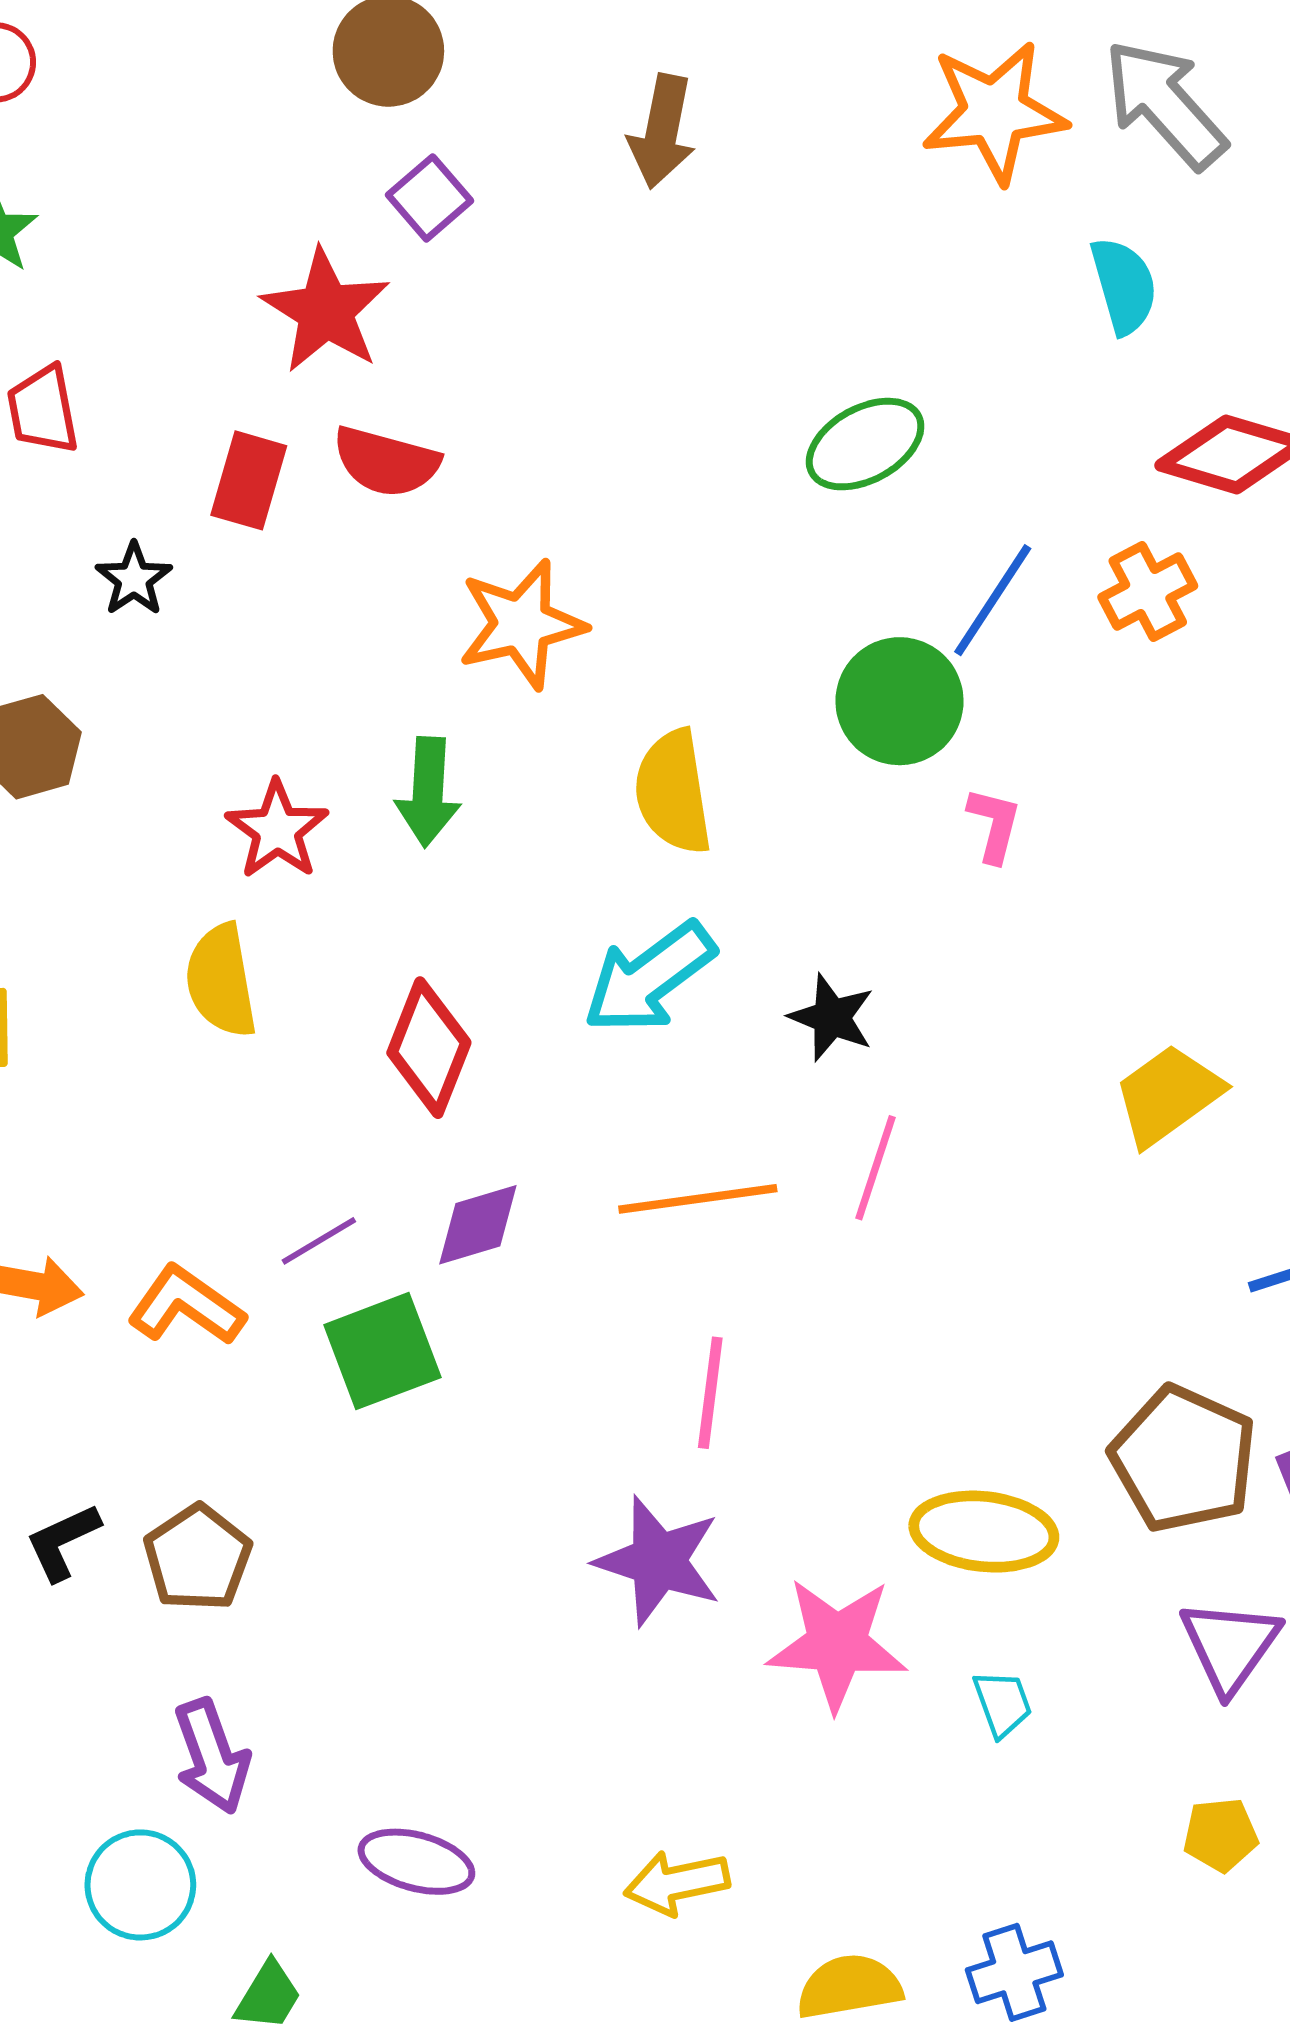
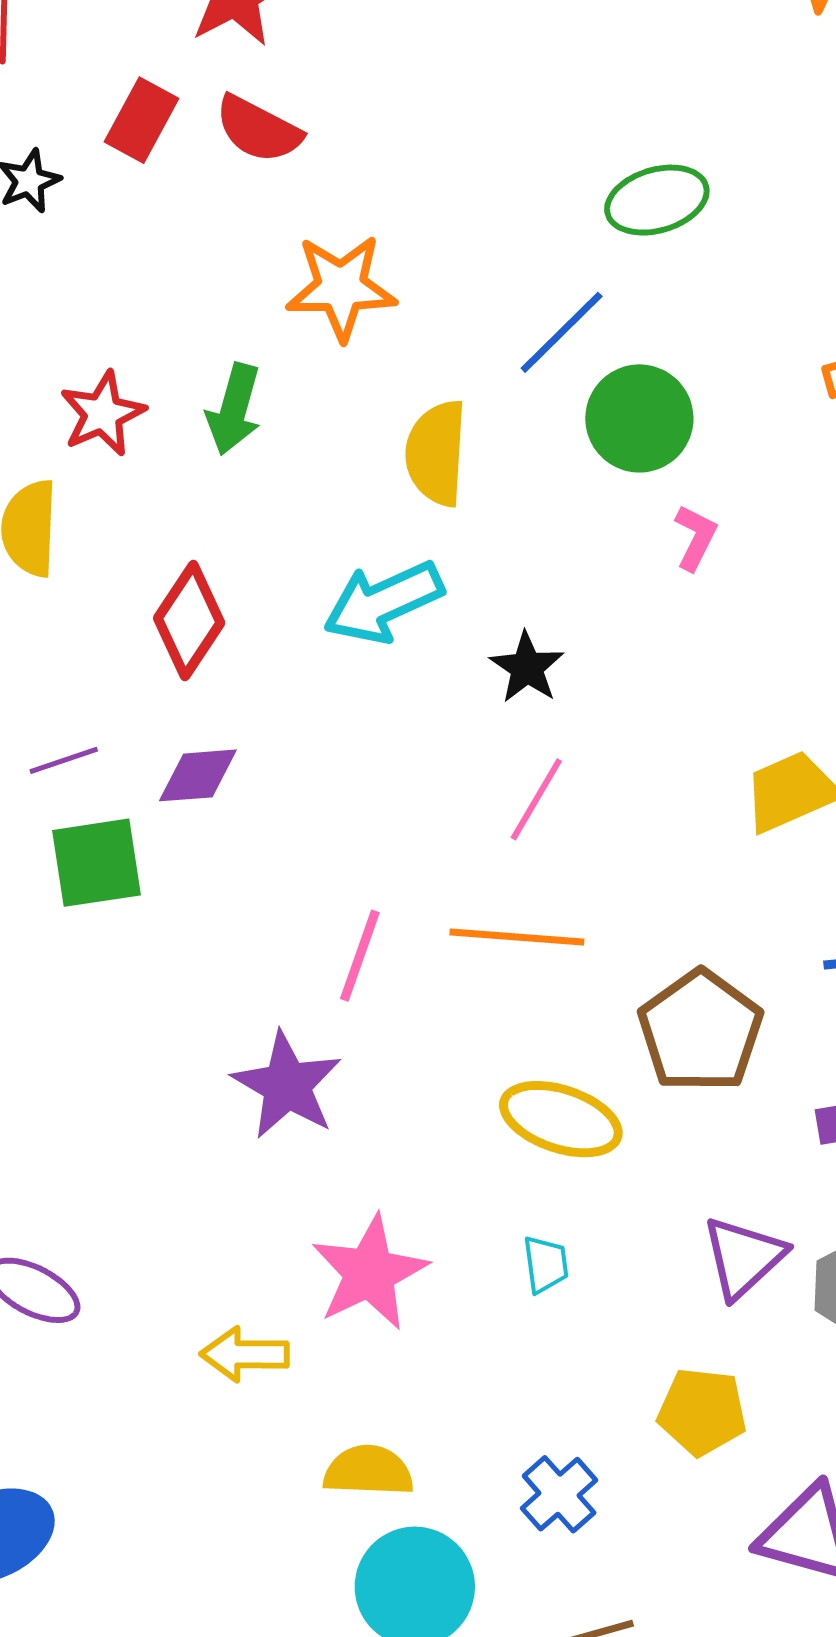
blue line: (993, 600) -> (562, 332), moved
orange line: (698, 1199) -> (517, 937), moved
brown pentagon: (1184, 1459) -> (701, 1031), moved
pink star: (837, 1644) -> (370, 1273), moved, turned 30
yellow pentagon: (1221, 1835) -> (702, 1412), size x1.4
blue cross: (1014, 1972) -> (559, 1494), moved, turned -36

